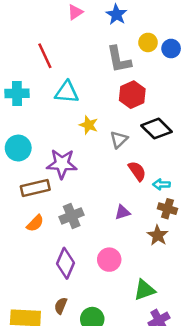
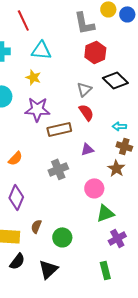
yellow star: (89, 125) -> (33, 77), moved
red semicircle: (137, 171) -> (86, 112), moved
brown rectangle: (35, 188) -> (59, 129), moved
gray cross: (72, 216) -> (58, 169), moved
pink circle: (109, 260) -> (94, 188), moved
purple diamond: (66, 263) -> (16, 197), moved

